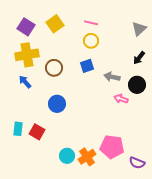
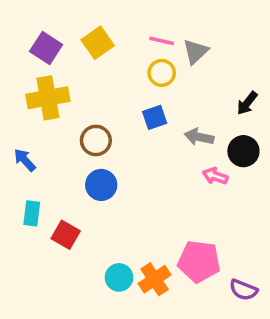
gray triangle: (139, 29) -> (195, 52), moved
brown circle: (54, 68) -> (96, 140), moved
blue arrow: (25, 82) -> (25, 160), moved
cyan rectangle: (18, 129) -> (32, 213), moved

